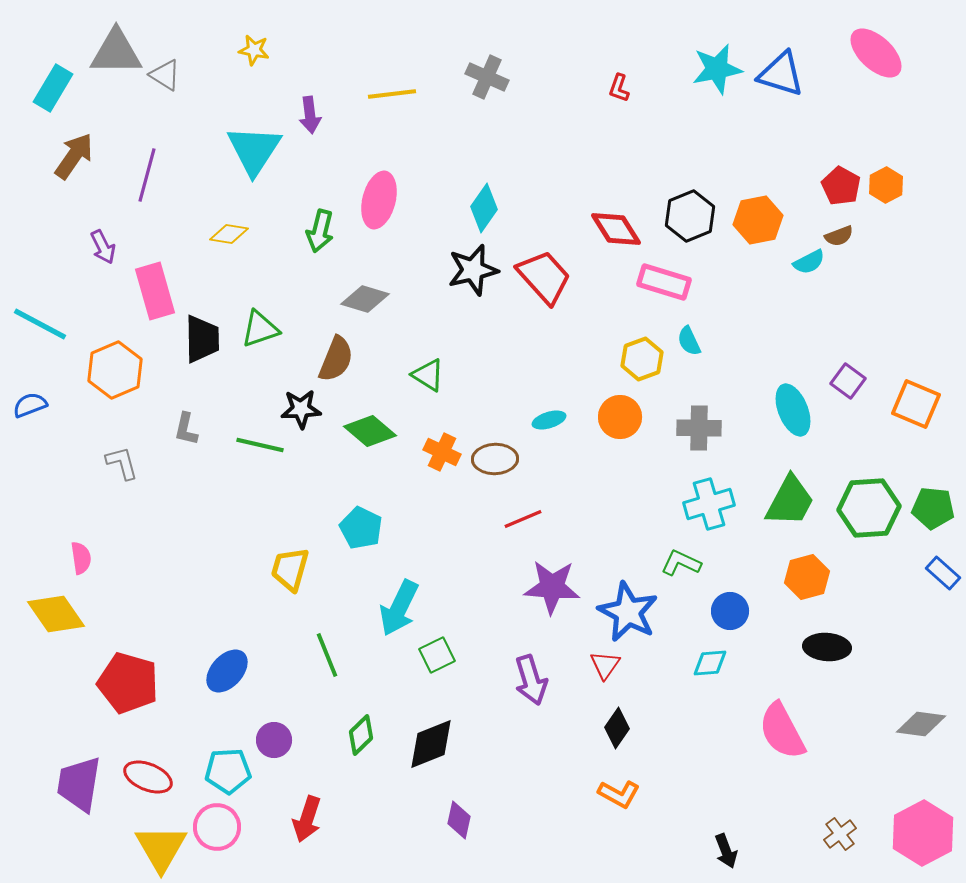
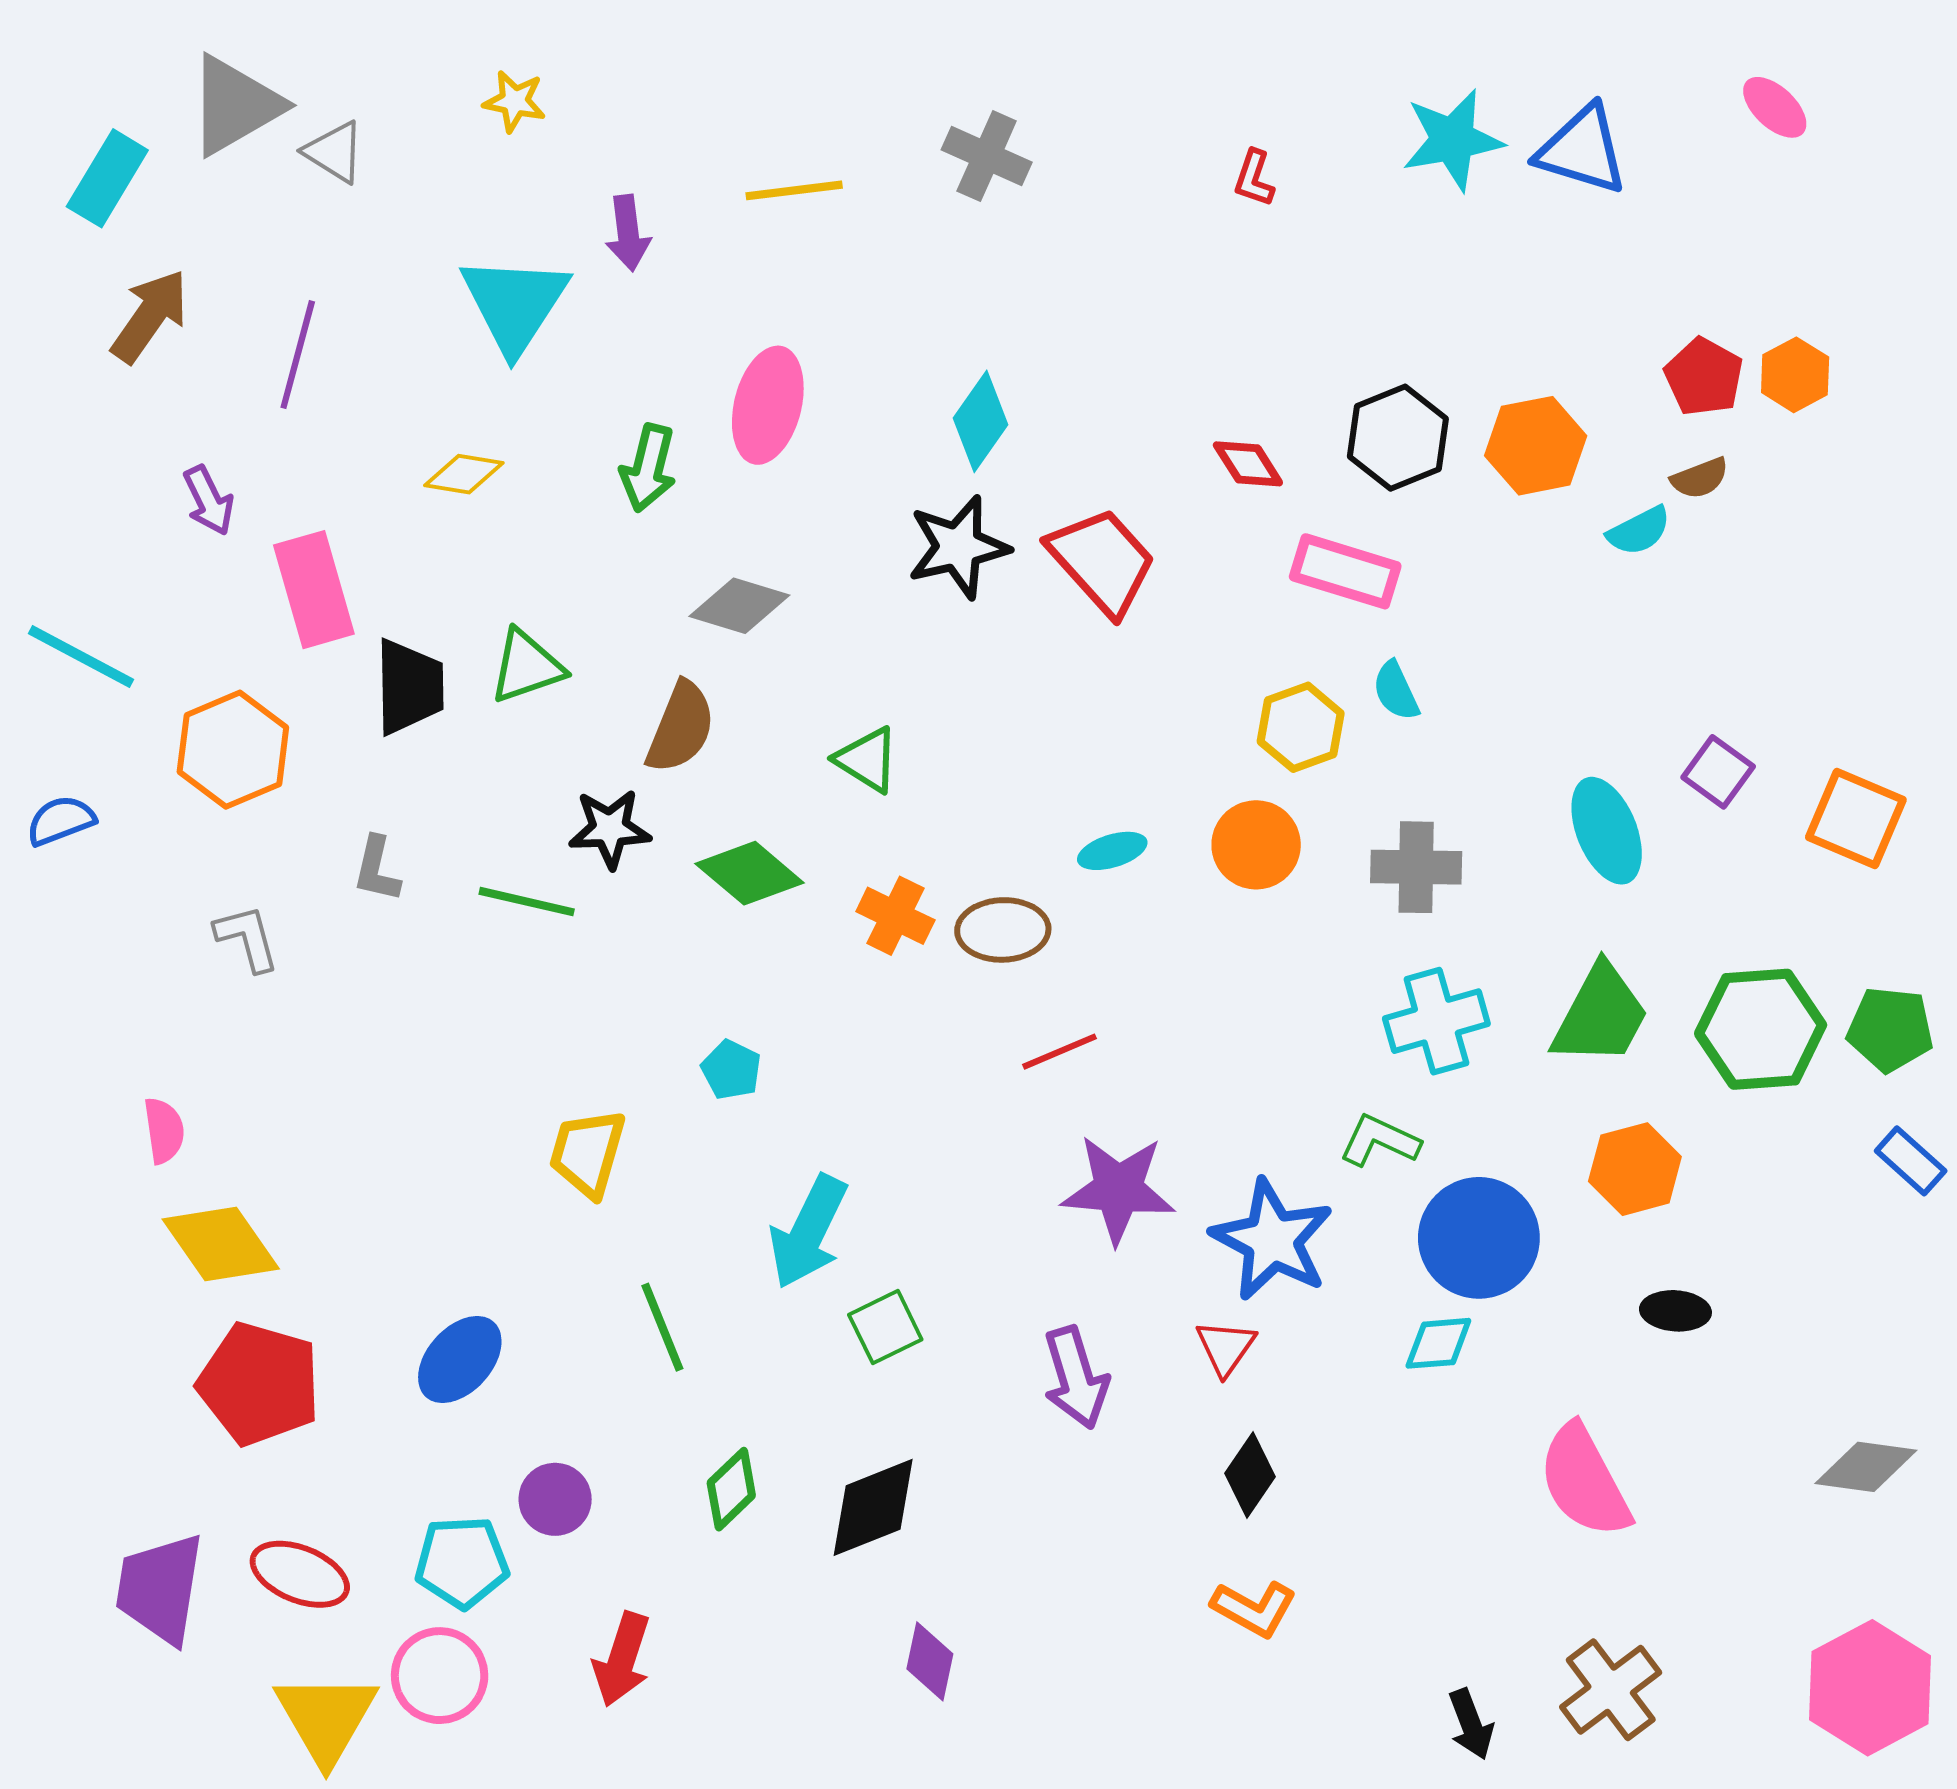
gray triangle: (116, 52) -> (235, 105), turned -30
pink ellipse: (876, 53) -> (1775, 107), size x0.6
red diamond: (616, 229) -> (1248, 464), size x0.7
cyan pentagon: (361, 528) -> (731, 1070), size x0.7
blue circle: (730, 611) -> (1479, 1238), size x1.6
yellow diamond: (56, 614) -> (221, 1244), moved
black ellipse: (827, 647) -> (1675, 1311), size x0.7
brown cross: (840, 834) -> (1611, 1690), moved, size x1.5

